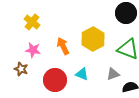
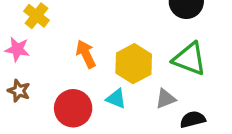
yellow hexagon: (93, 39) -> (134, 64), moved
pink star: (33, 50) -> (17, 49), moved

